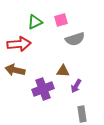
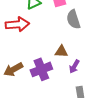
gray semicircle: (75, 39) -> (73, 19), turned 90
brown arrow: (15, 70) -> (13, 69), moved, turned -42

